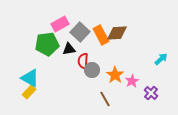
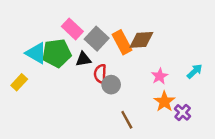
pink rectangle: (60, 24) -> (72, 29), turned 72
orange star: (115, 75) -> (164, 102), moved
cyan triangle: (30, 78) -> (36, 53), moved
pink star: (132, 81) -> (160, 76), moved
yellow rectangle: (29, 92) -> (19, 82), moved

